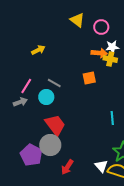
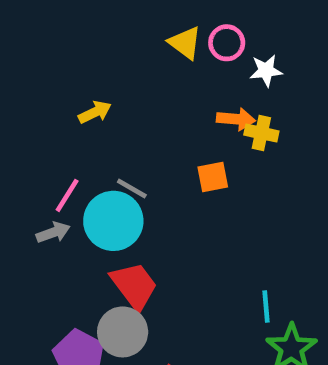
pink circle: (101, 27) -> (227, 43), moved
white star: (112, 47) -> (266, 71), moved
cyan circle: (46, 97) -> (113, 221), size x1.6
cyan line: (112, 118) -> (266, 306), moved

